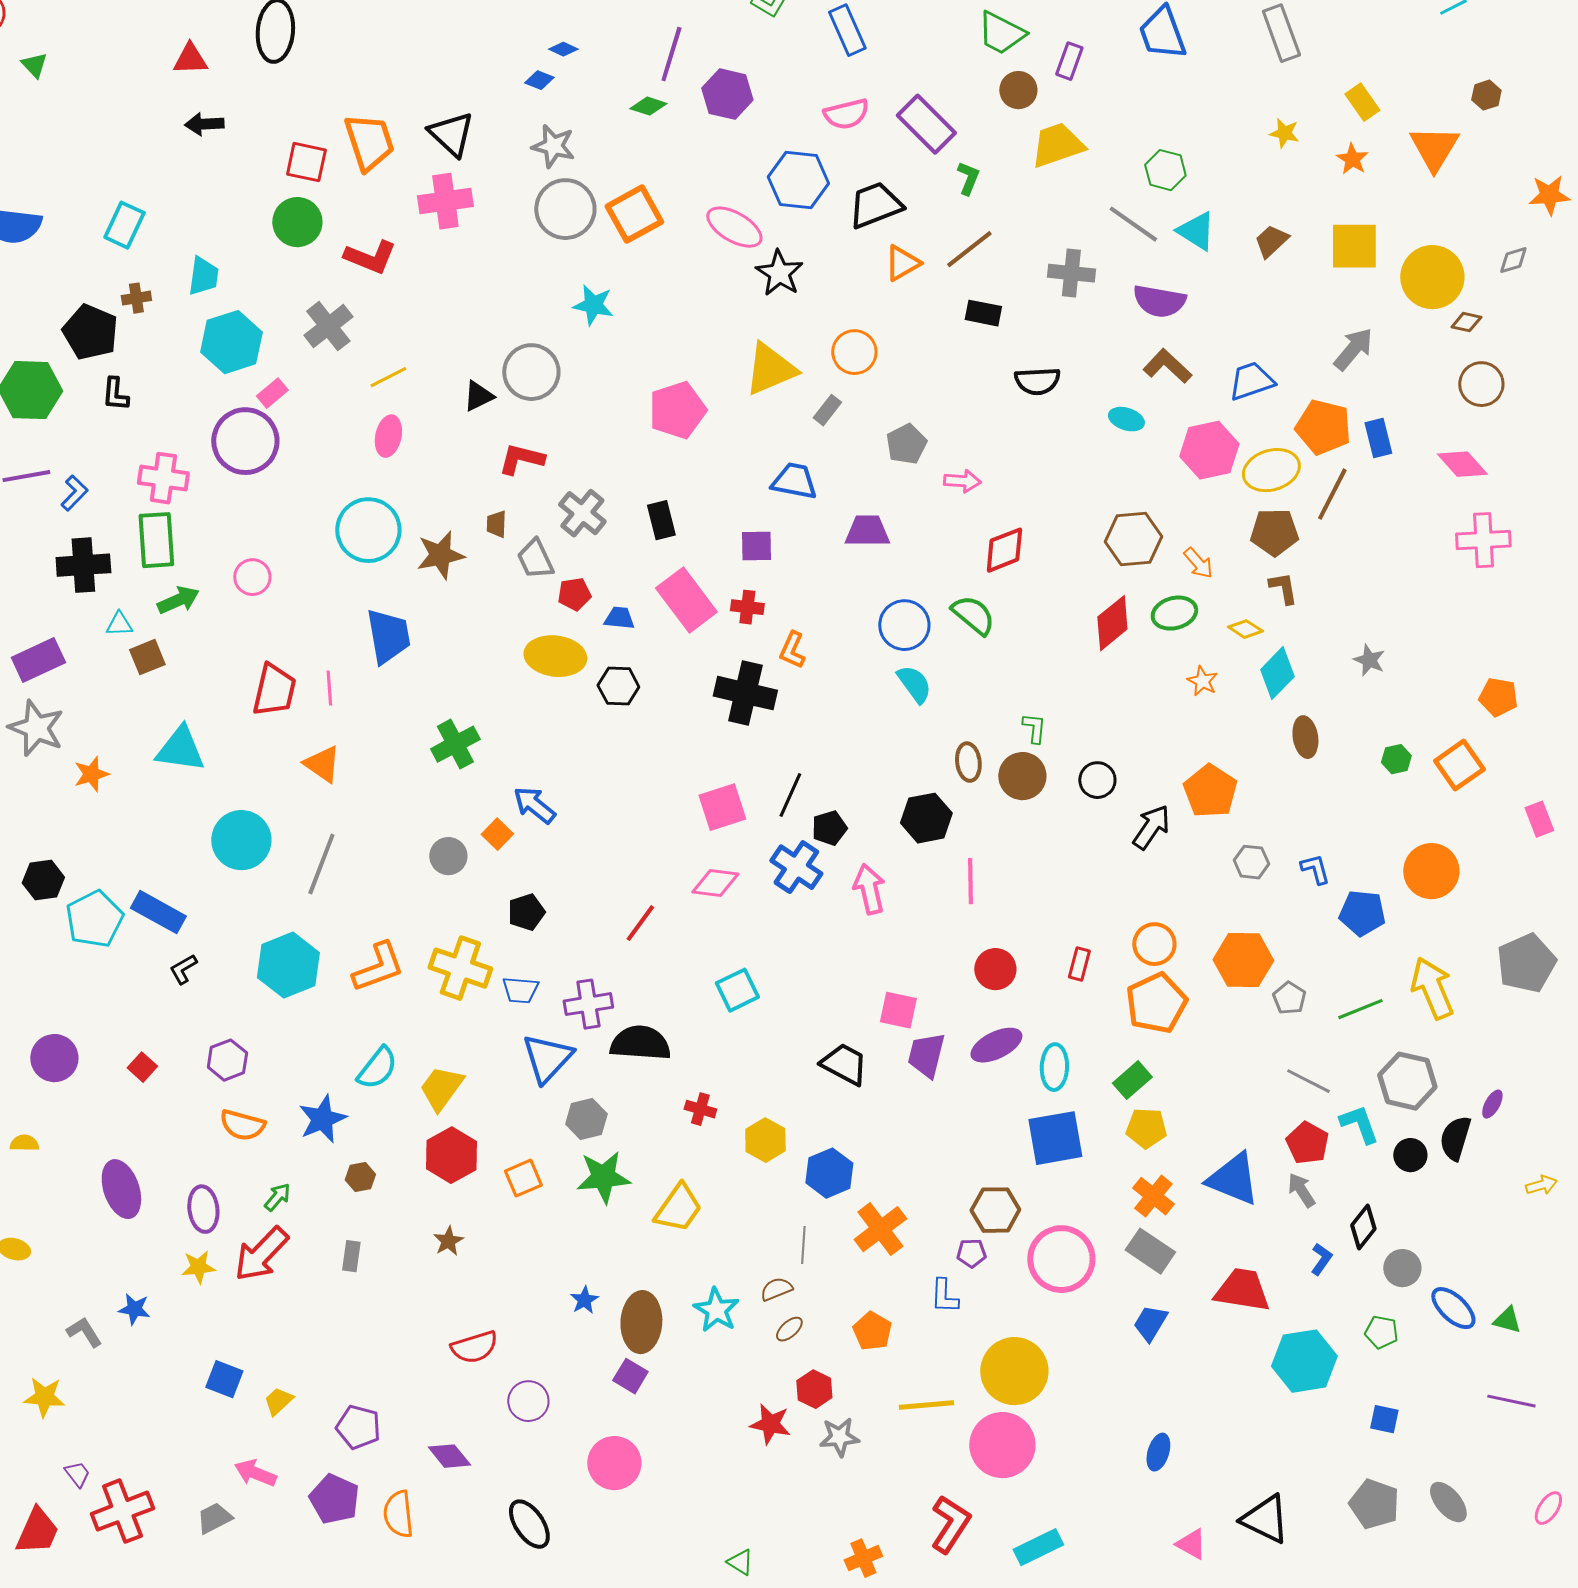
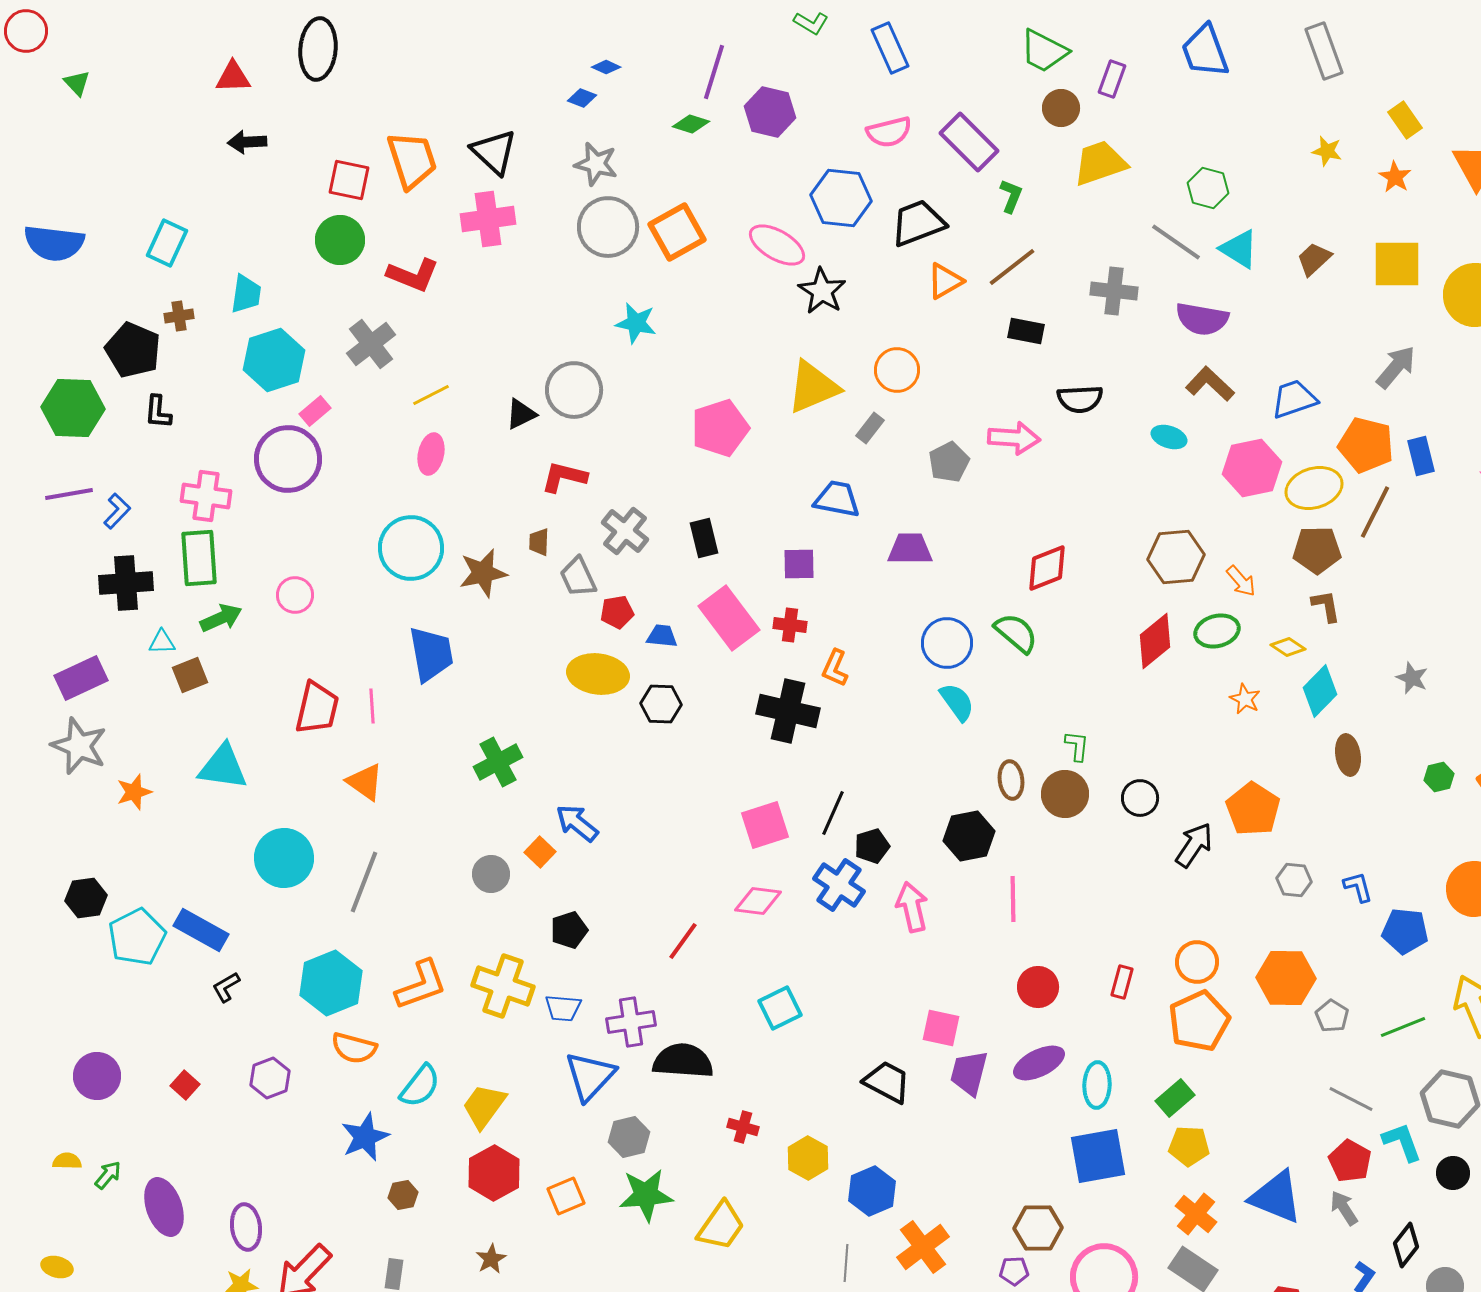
pink arrow: (962, 481) -> (1014, 438), moved, size x1.4
orange semicircle: (242, 1125) -> (354, 1048), moved
green arrow: (277, 1197) -> (108, 1175), moved

